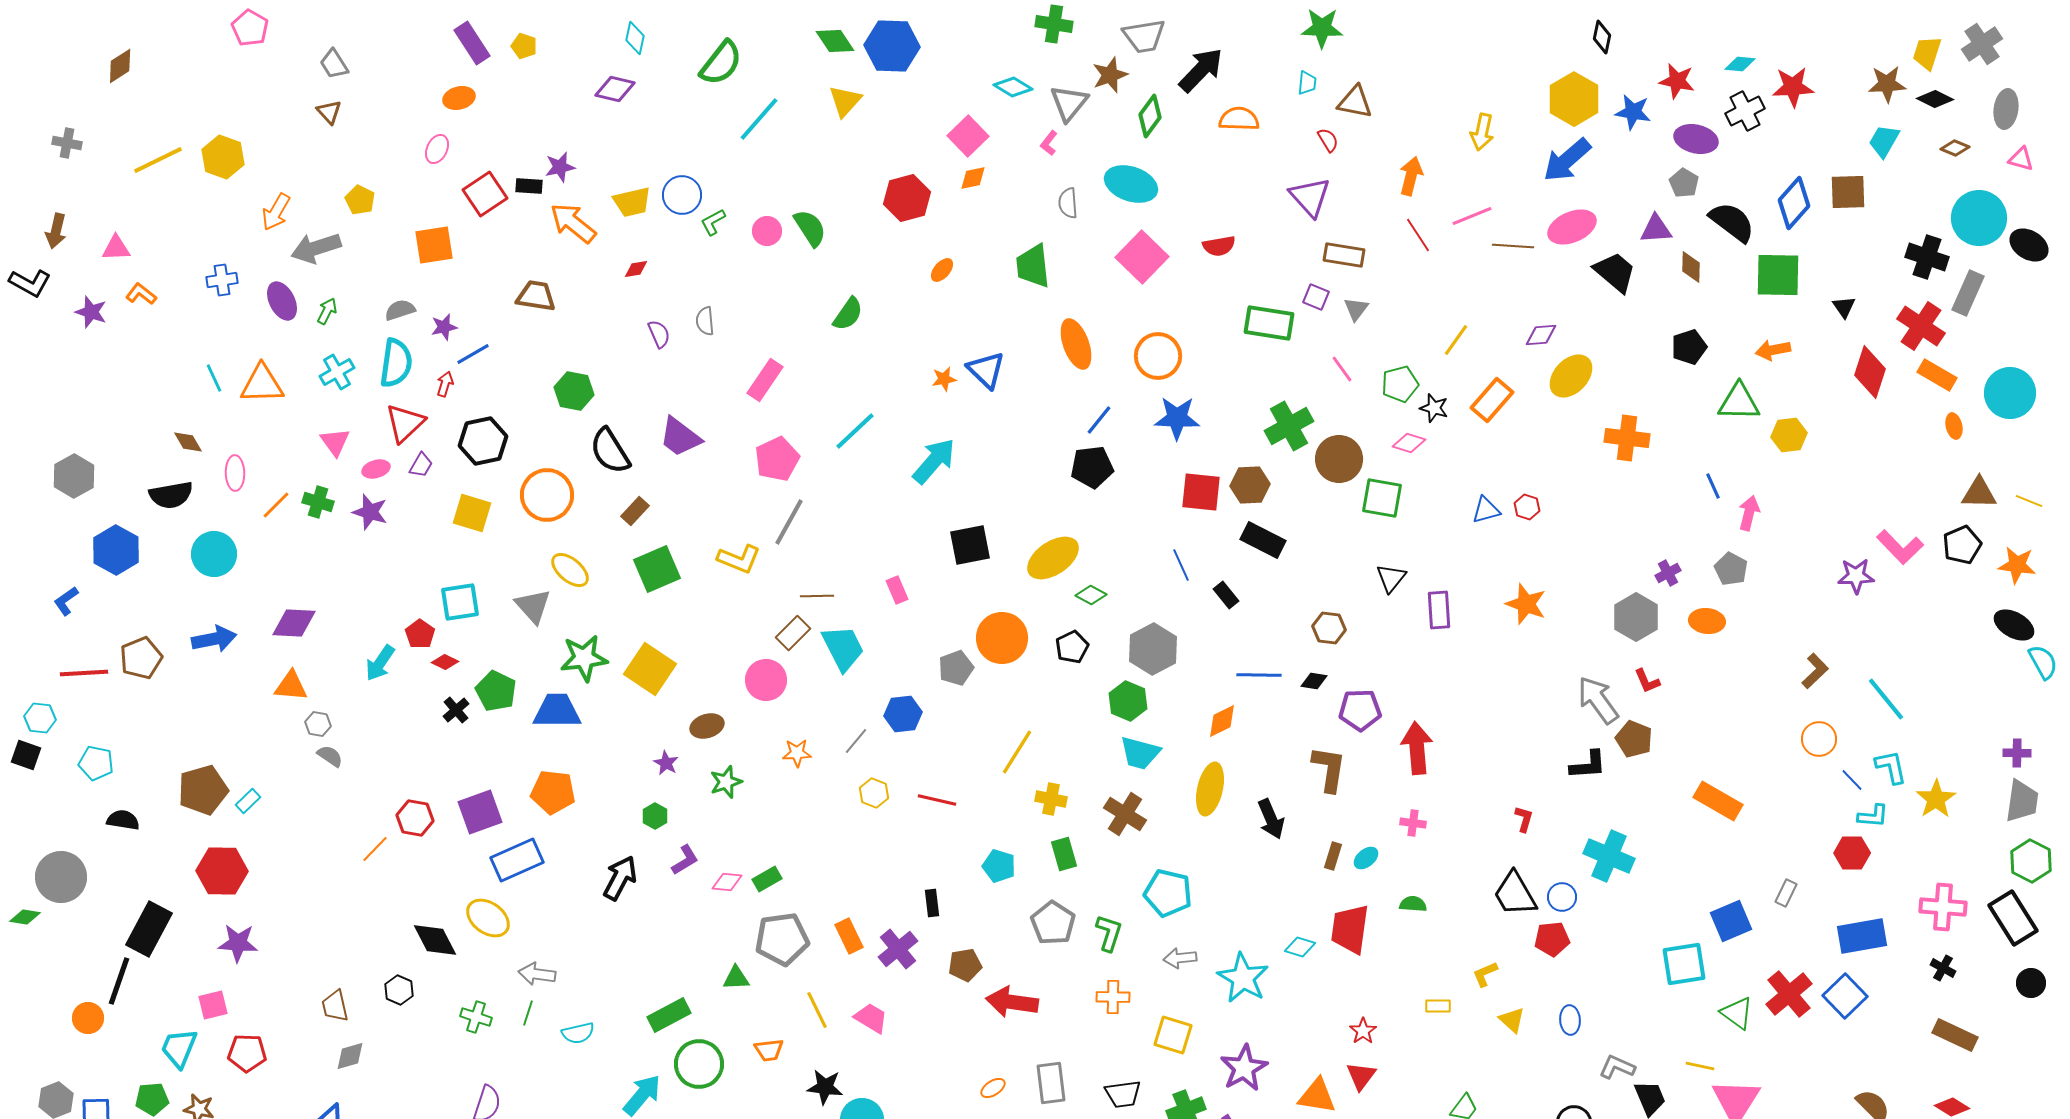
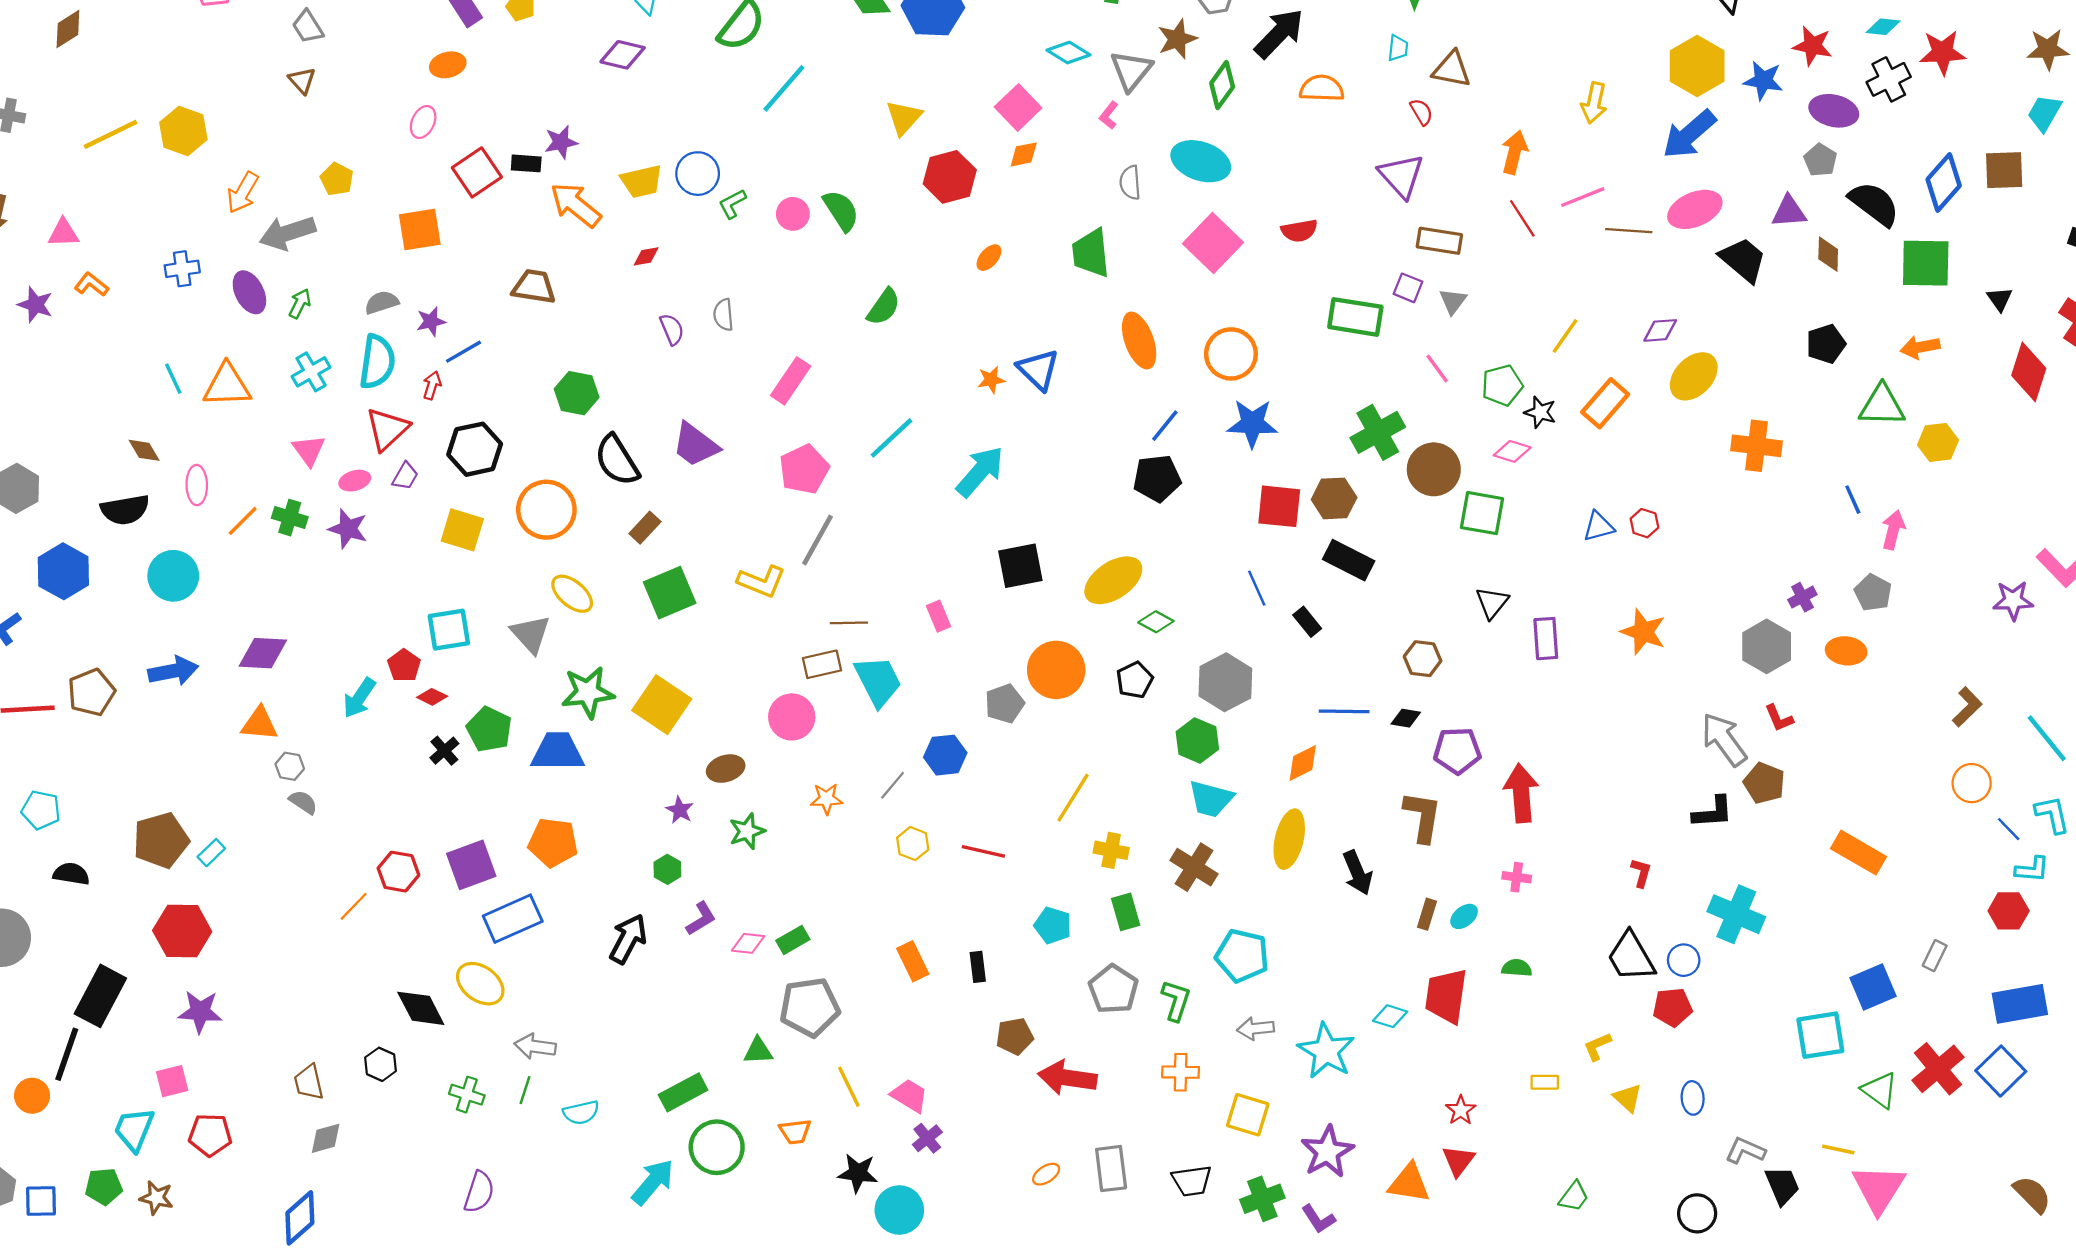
yellow triangle: (845, 101) -> (904, 118), moved
brown rectangle: (793, 633) -> (822, 664), turned 32
orange rectangle: (849, 936) -> (913, 961), moved
purple cross: (898, 949) -> (927, 1138), moved, size x0.7

